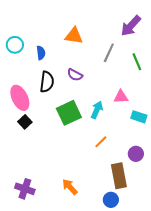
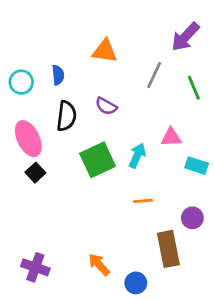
cyan circle: (15, 45) -> (21, 82), moved
orange line: (101, 142) -> (143, 201), turned 40
blue circle: (111, 200) -> (136, 283), moved

